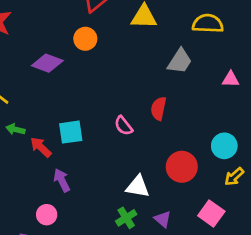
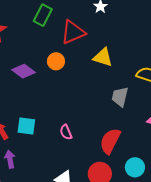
gray trapezoid: (180, 61) -> (120, 97), turned 145
red semicircle: (159, 109) -> (110, 141), moved, size x1.5

